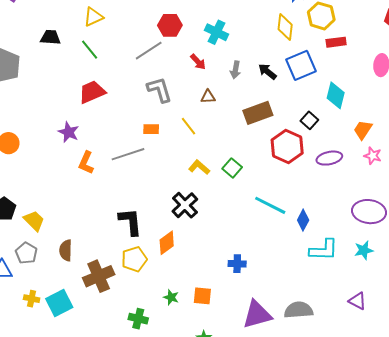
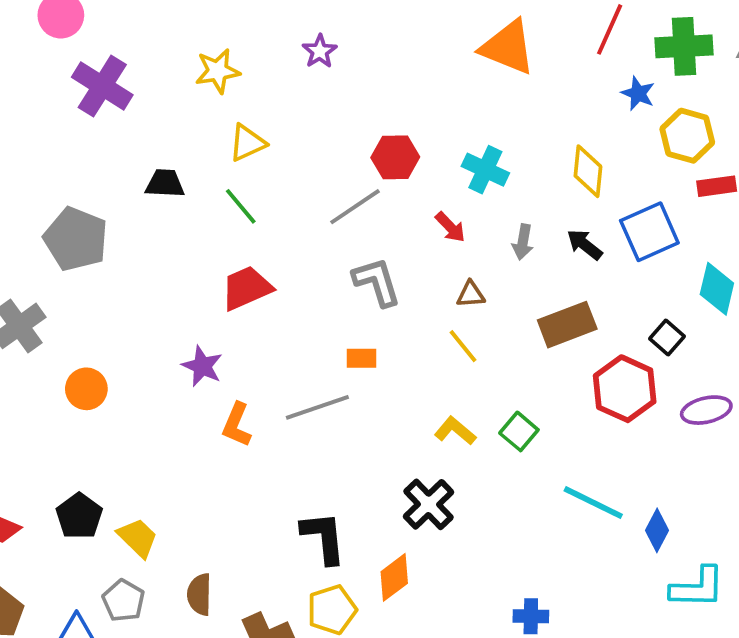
yellow diamond: (285, 27) -> (588, 171), moved
yellow line: (189, 126) -> (463, 346), moved

